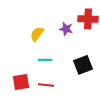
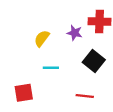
black square: (83, 65) -> (94, 61), moved, turned -30
red line: (46, 85) -> (85, 96), moved

